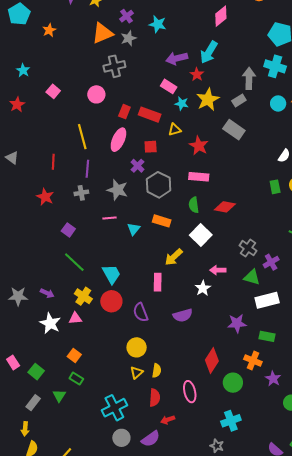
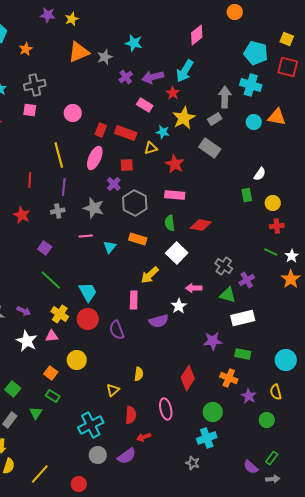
purple cross: (126, 16) -> (126, 77), moved
gray cross: (114, 66) -> (35, 85), moved
pink square: (53, 91) -> (30, 110), turned -32
cyan star: (182, 103) -> (163, 132), moved
green rectangle: (275, 187) -> (247, 195), moved
purple semicircle: (183, 315) -> (159, 321), moved
yellow circle: (137, 347) -> (77, 360), moved
yellow semicircle: (157, 371) -> (139, 374), moved
green circle: (233, 383) -> (213, 412), moved

